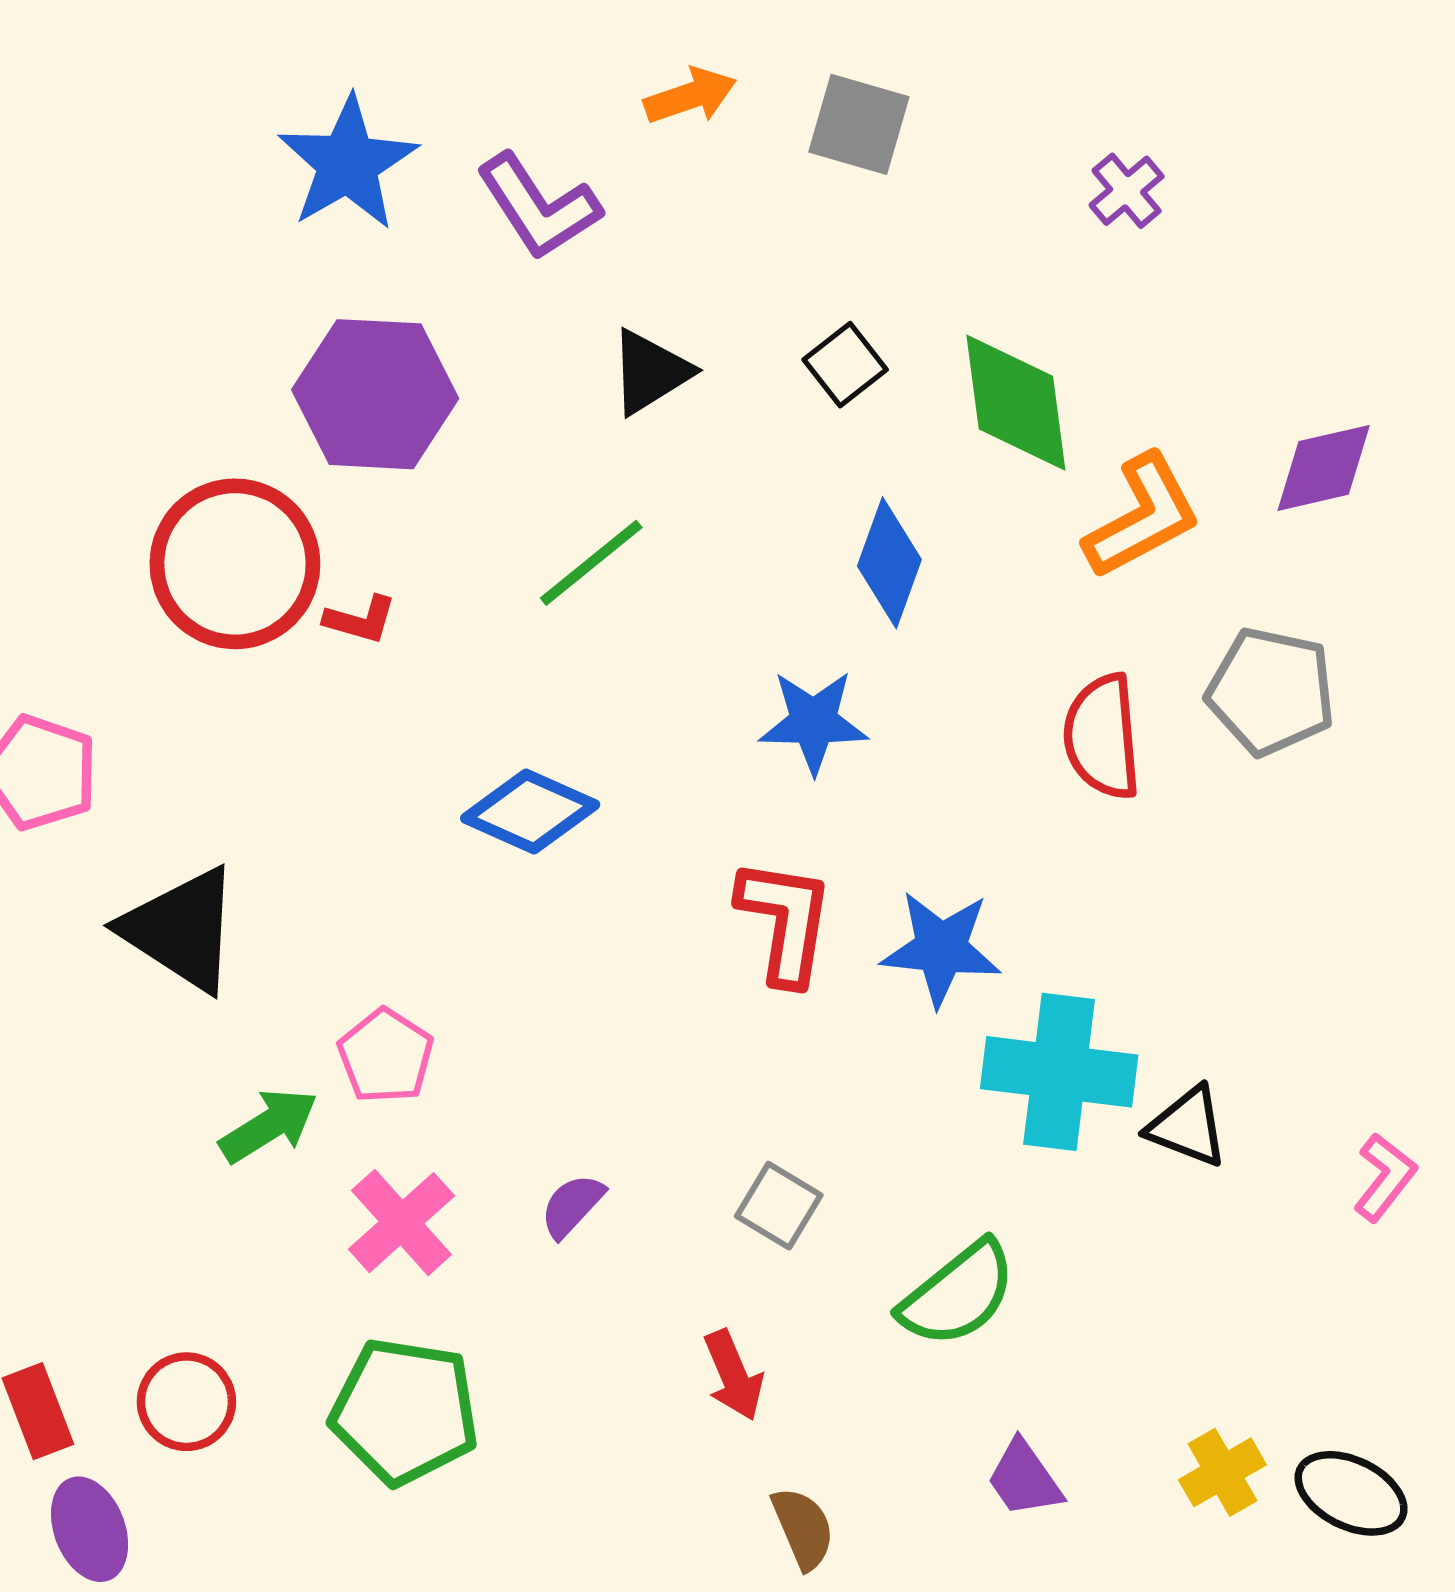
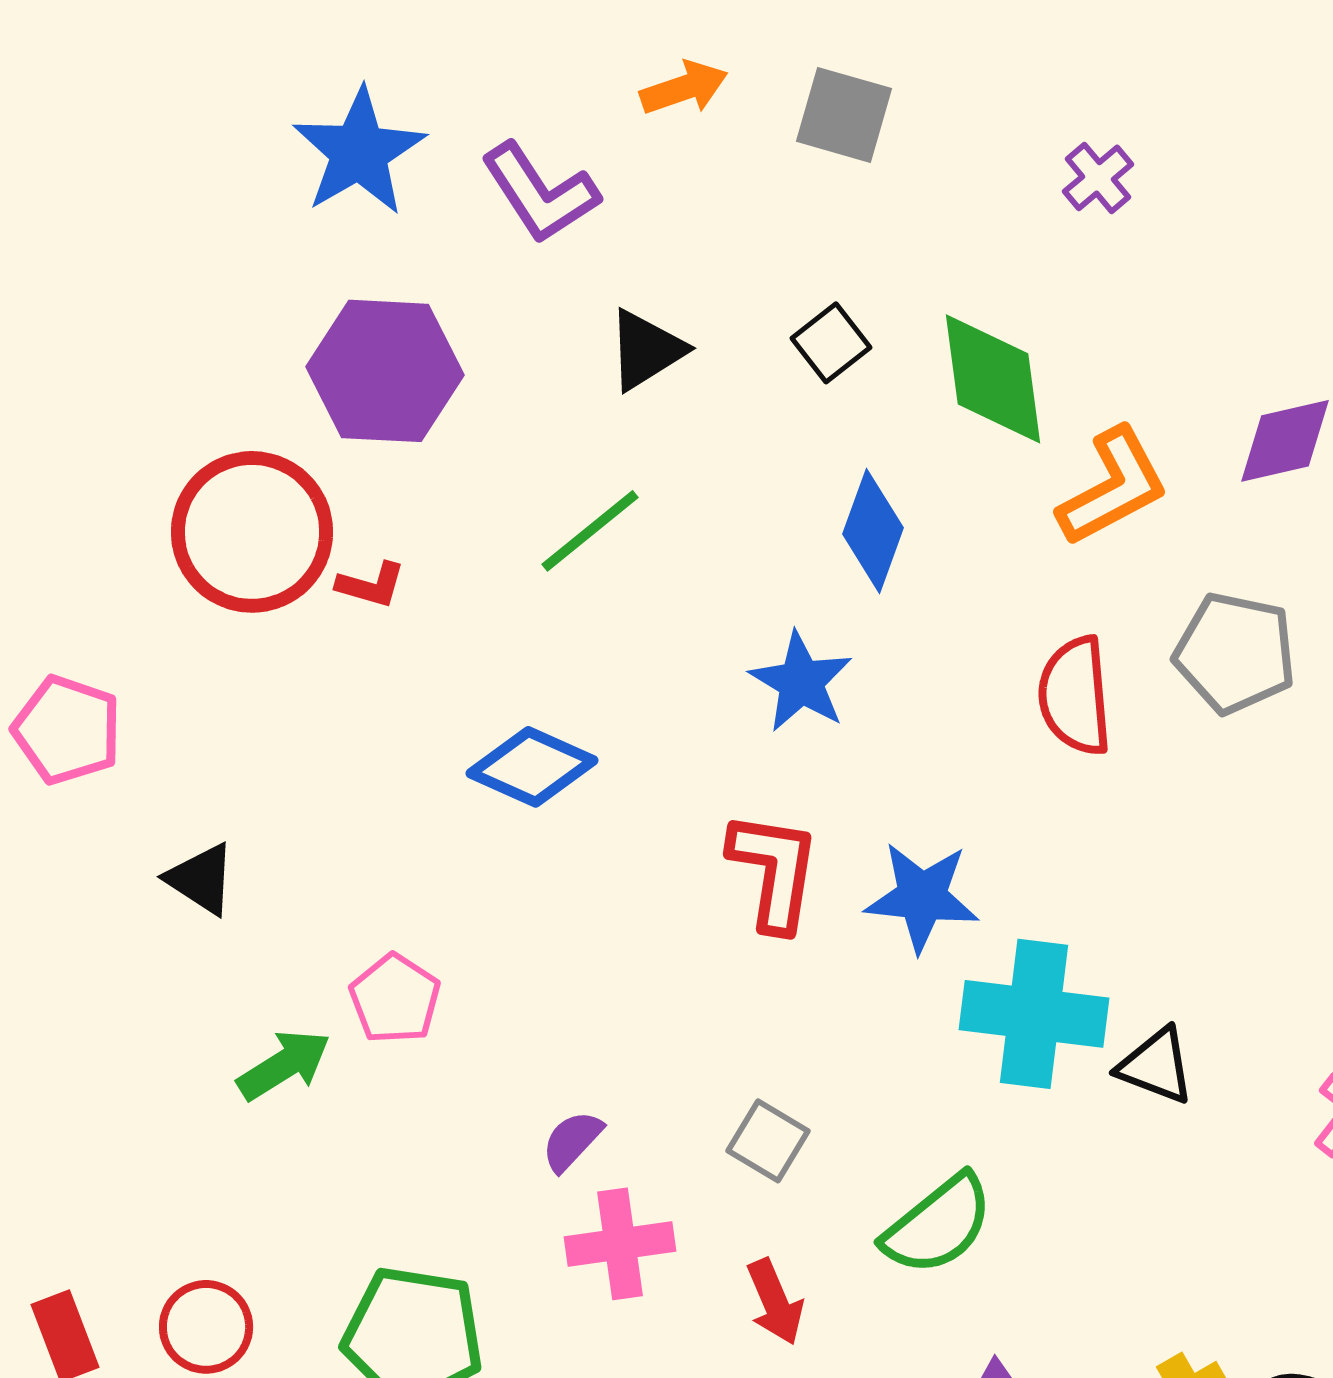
blue star: (814, 722) -> (801, 682), turned 30
black triangle: (181, 930) -> (201, 879), size x0.6
pink cross: (401, 1223) -> (620, 1244), moved, turned 34
red arrow: (733, 1375) -> (775, 1302), moved

